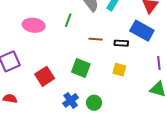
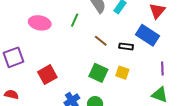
brown line: (96, 39) -> (101, 41), turned 32
green square: (81, 68) -> (98, 73), moved

